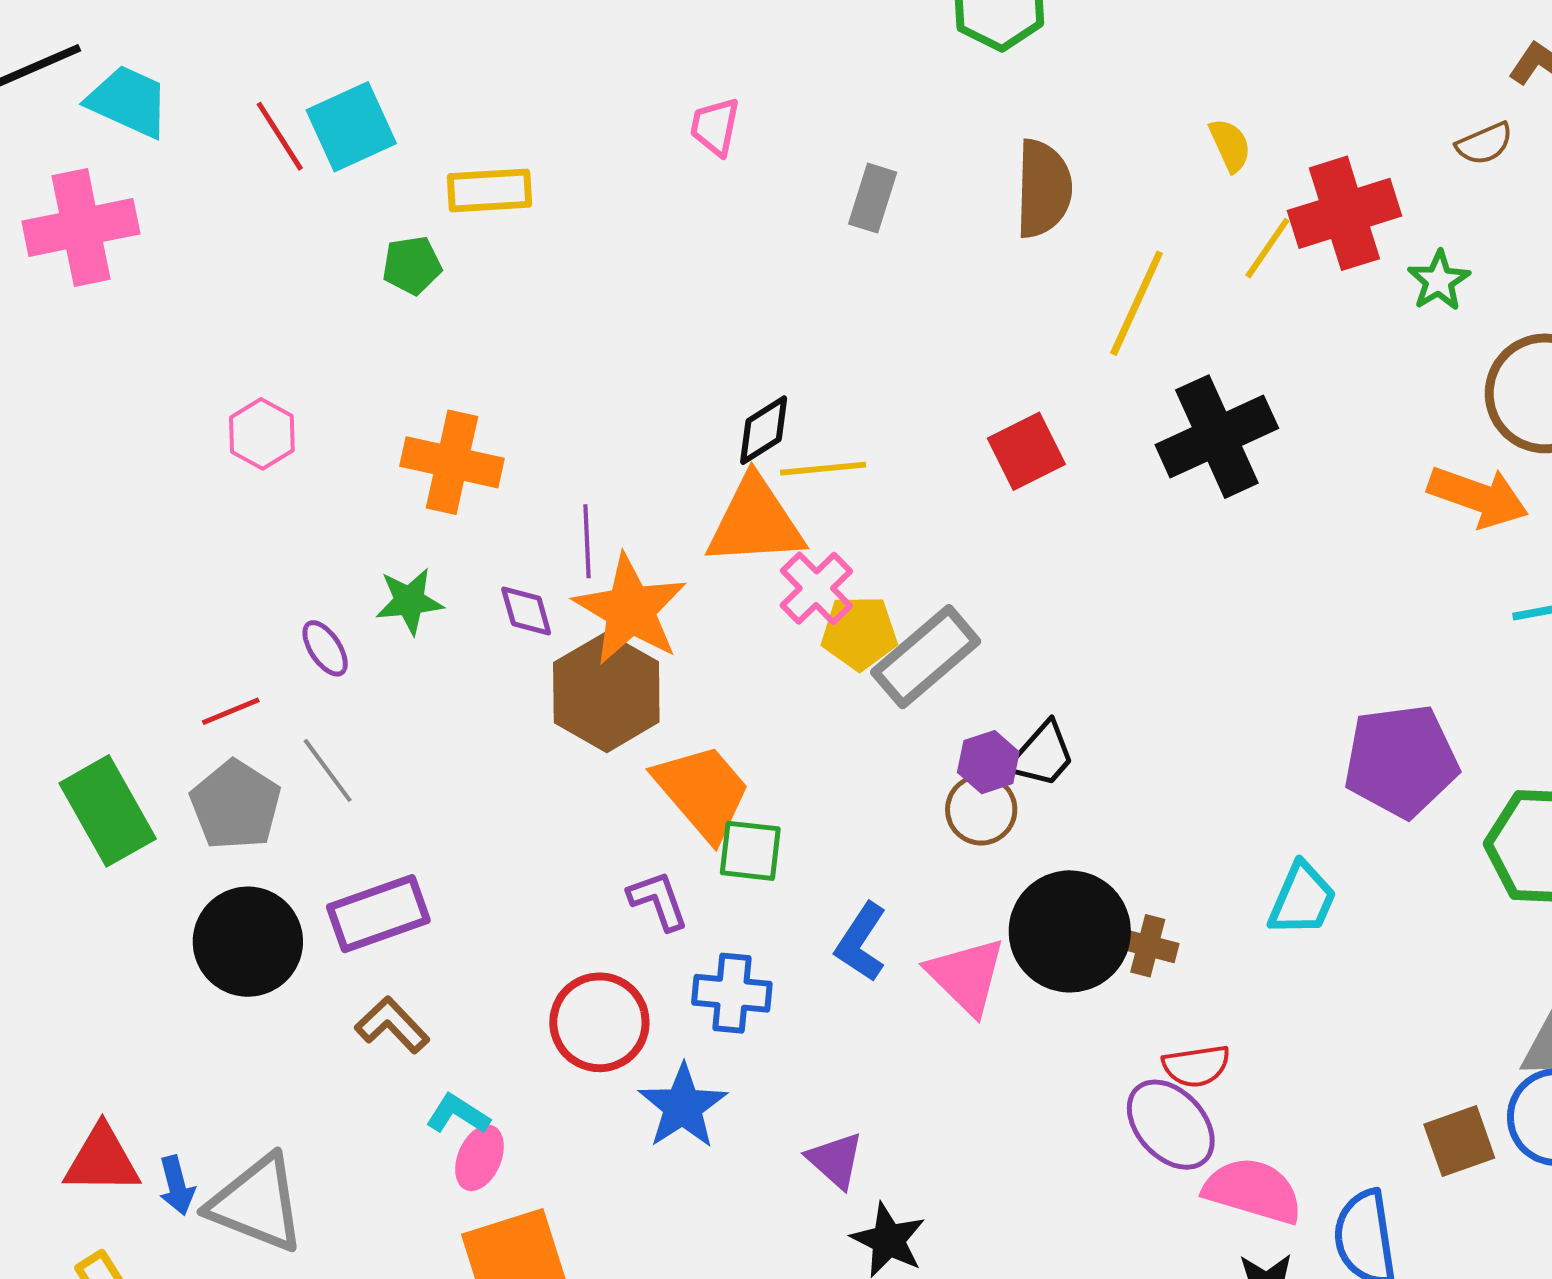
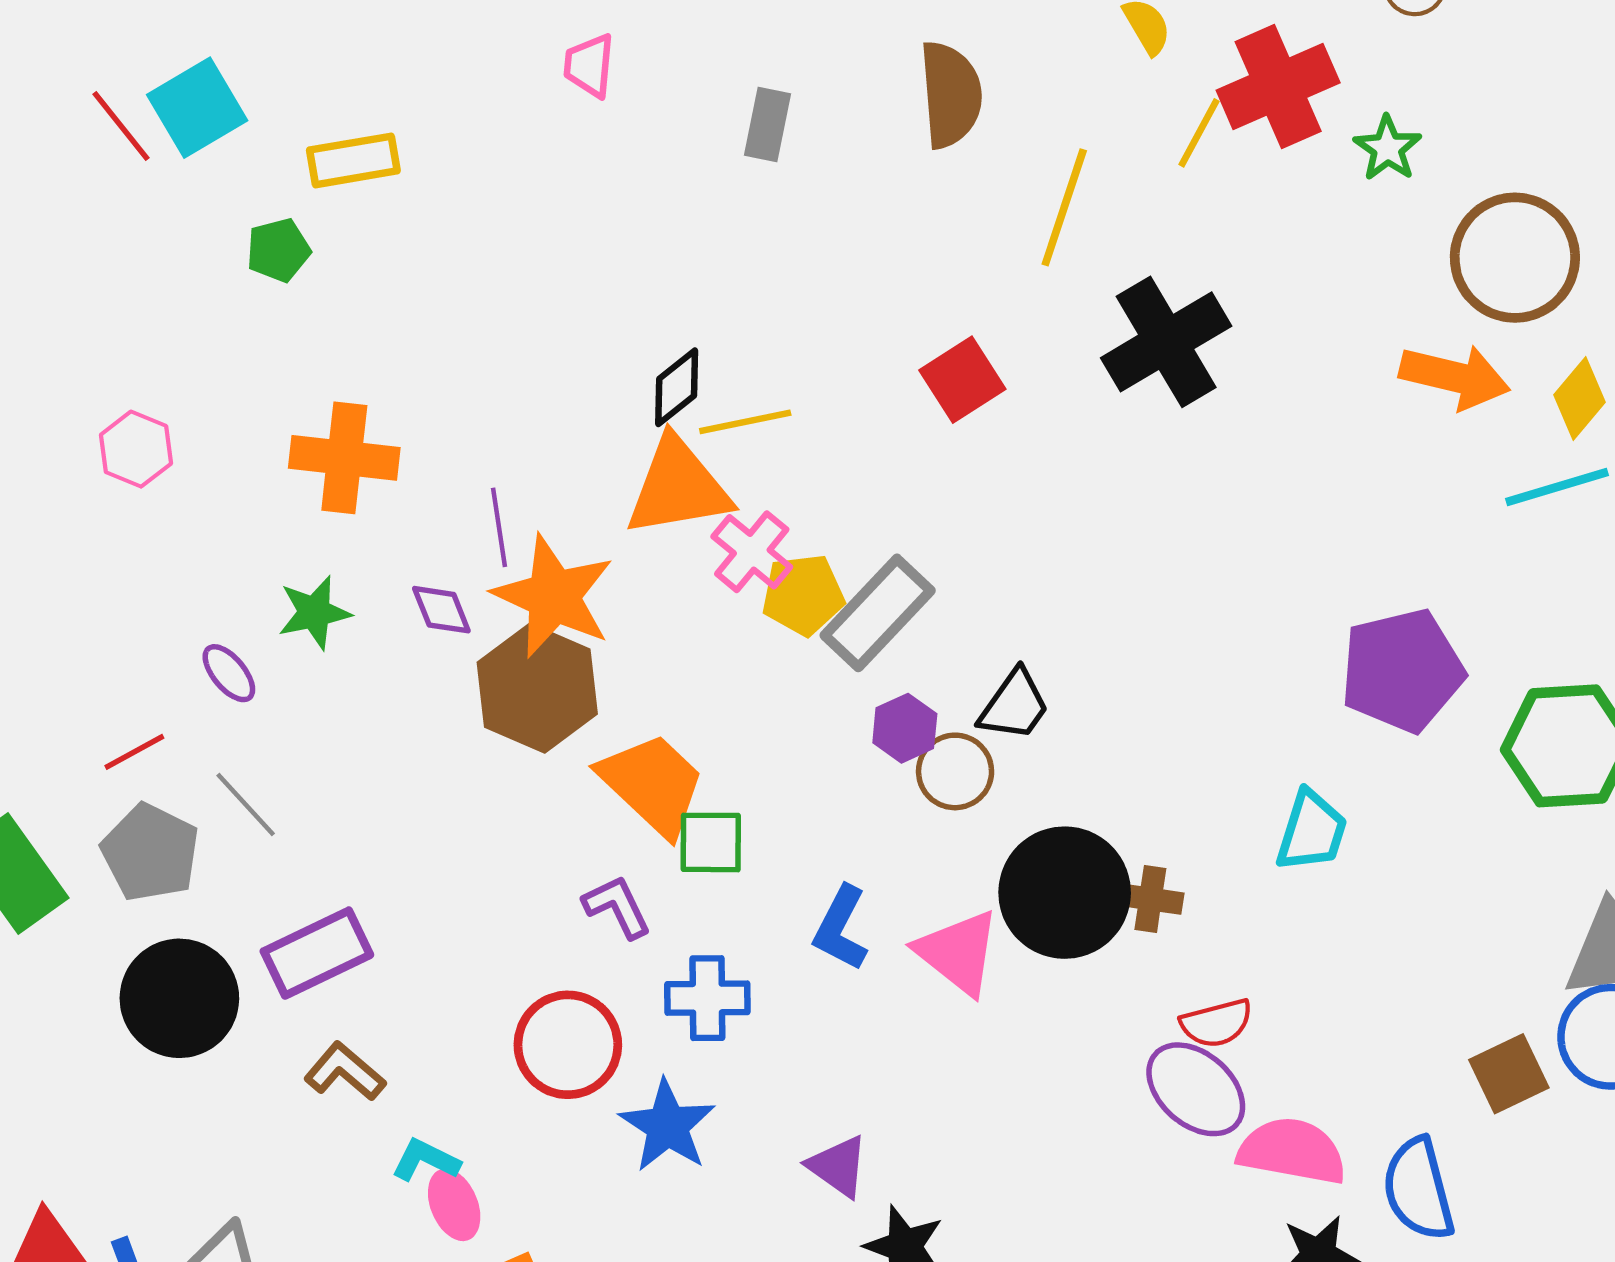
purple hexagon: (988, 762) -> (905, 728), moved
pink ellipse: (480, 1158) -> (454, 1205), turned -40

